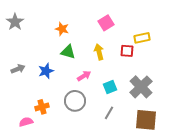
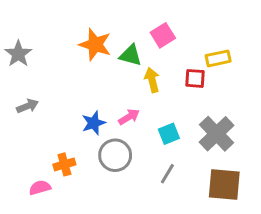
gray star: (15, 22) -> (18, 54), moved
orange star: (62, 29) -> (95, 45), size x1.5
green triangle: (68, 52) -> (130, 55), moved
blue star: (46, 71) -> (94, 123), moved

